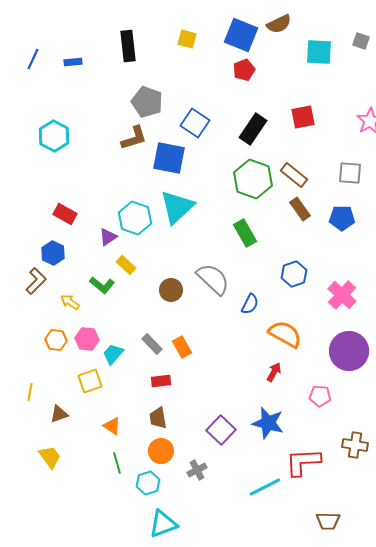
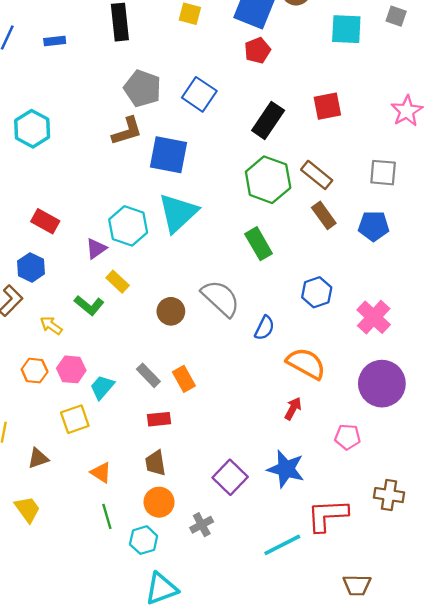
blue square: (195, 123) -> (199, 94), moved

